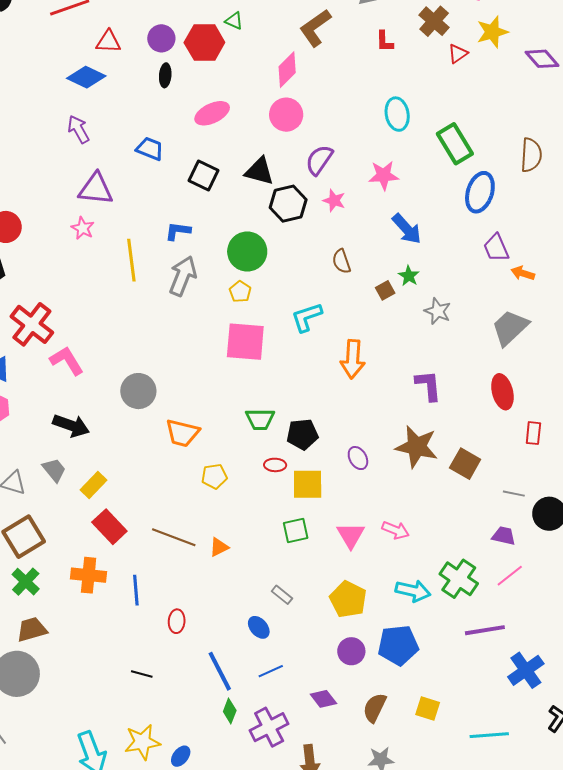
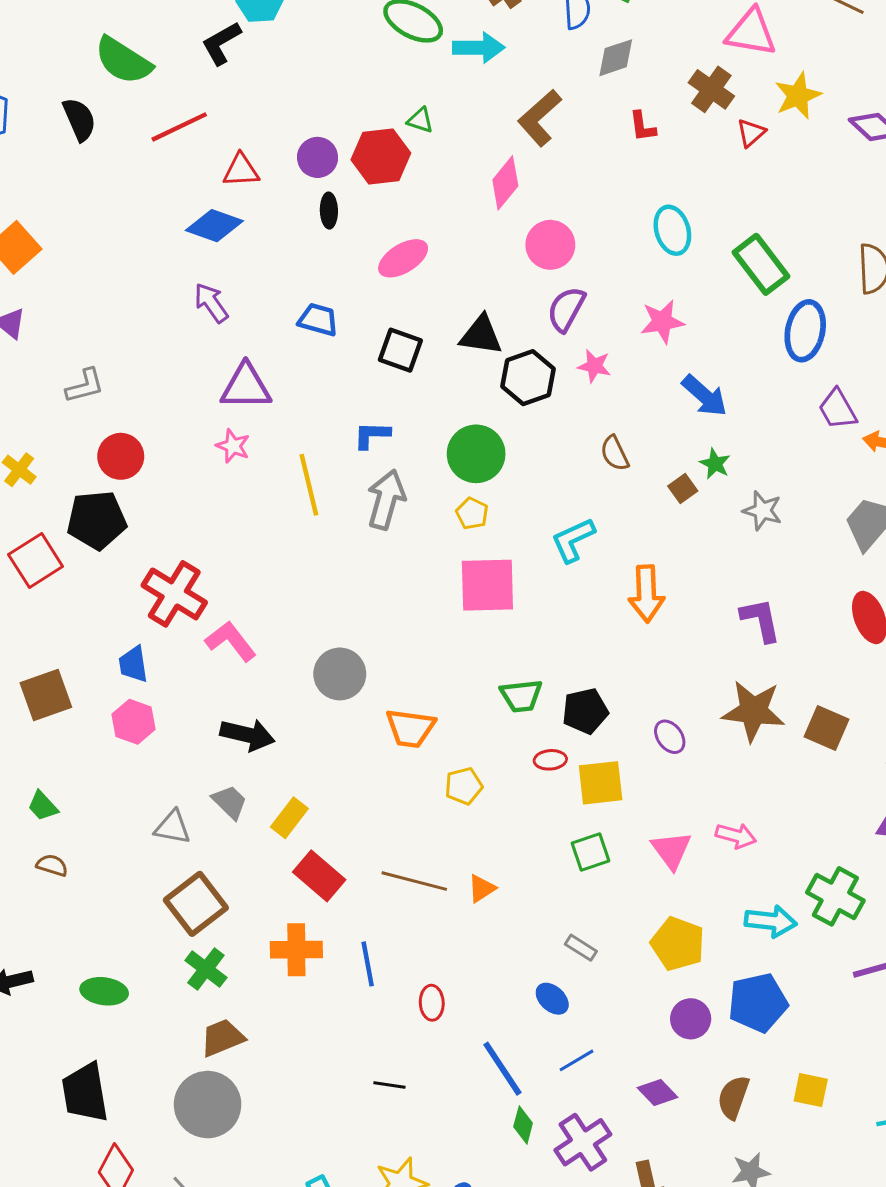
pink circle: (286, 115) -> (550, 245), moved

